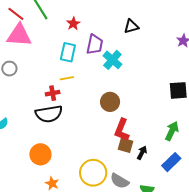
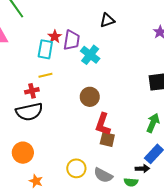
red star: (73, 24) -> (55, 37), moved
black arrow: (142, 153) -> (142, 169), moved, turned 64
yellow circle: (93, 173) -> (76, 168), size x0.7

